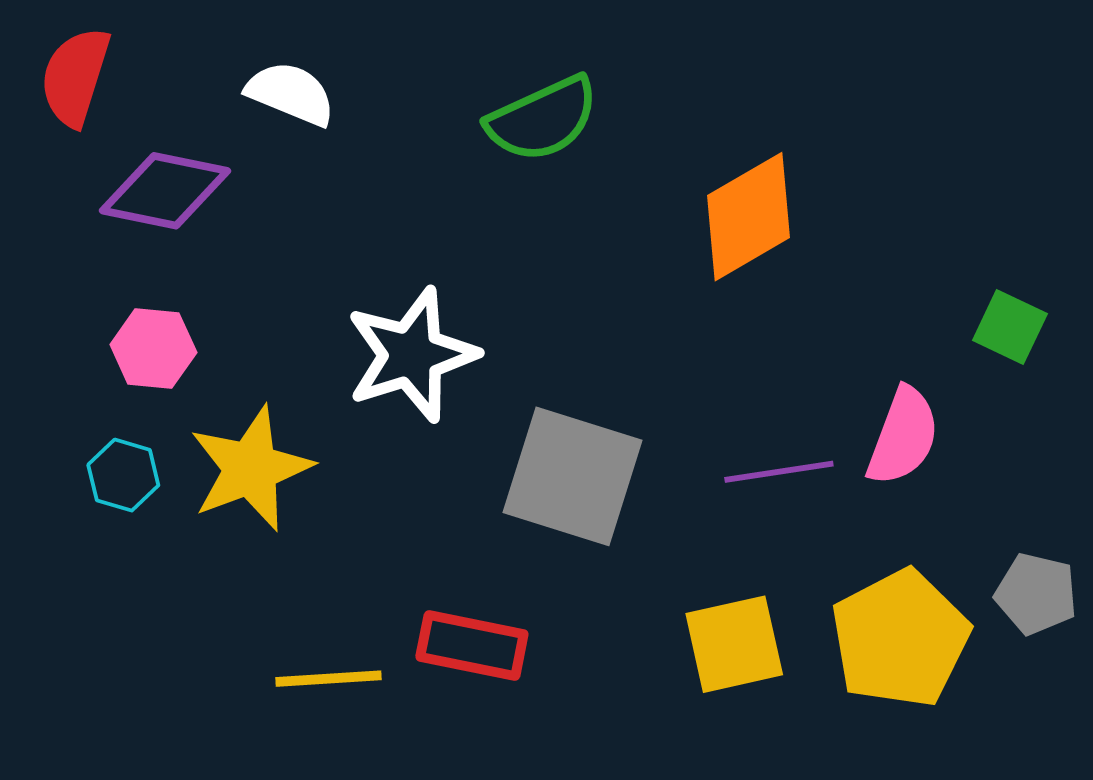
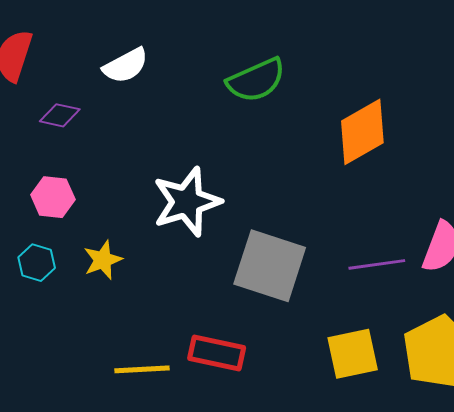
white semicircle: (291, 94) -> (126, 66), turned 129
purple diamond: (165, 191) -> (60, 115), size x0.6
yellow star: (251, 469) -> (103, 260), size x0.6

